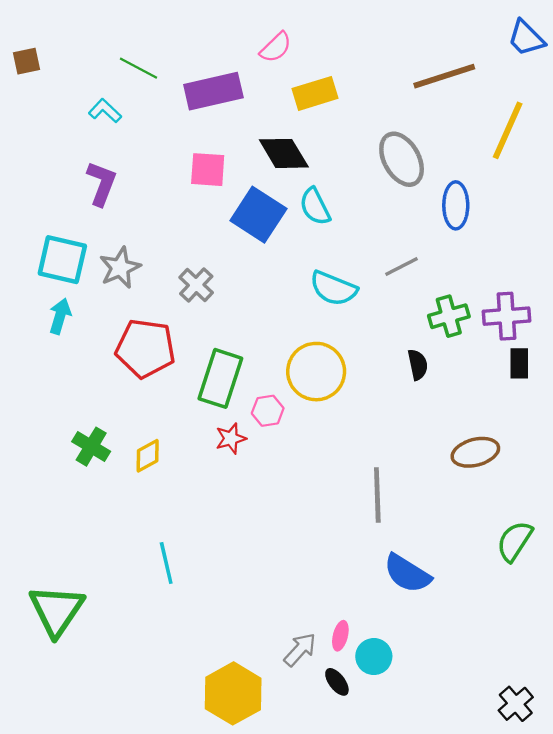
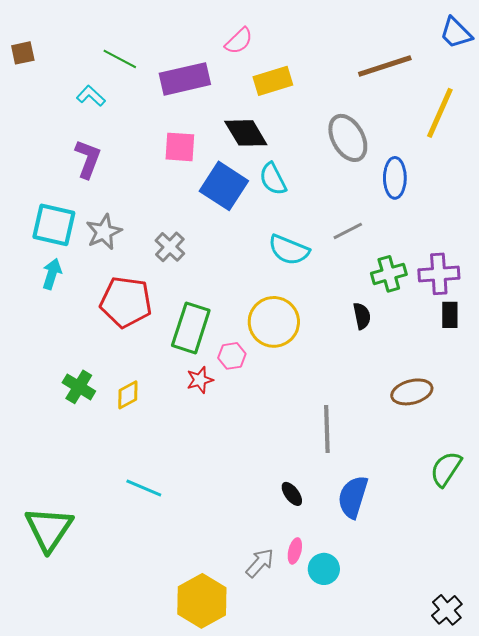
cyan line: (166, 563) -> (144, 488), turned -54
blue semicircle: (407, 573) -> (353, 497), turned 75
black ellipse: (337, 682) -> (292, 494), moved

